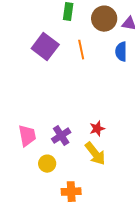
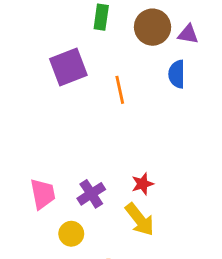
purple square: (45, 47) -> (68, 67), turned 32
orange line: (81, 50) -> (120, 90), moved

